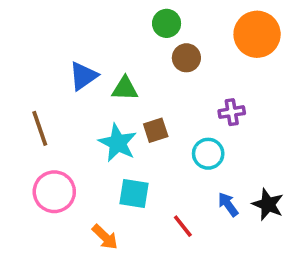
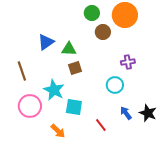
orange circle: (257, 34) -> (125, 15), moved
brown square: (156, 130) -> (75, 68), moved
cyan star: (118, 143) -> (54, 90), moved

